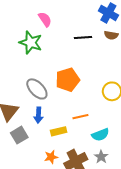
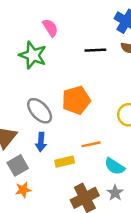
cyan semicircle: (100, 135) -> (115, 166), turned 54
orange star: (51, 157) -> (23, 190), moved

